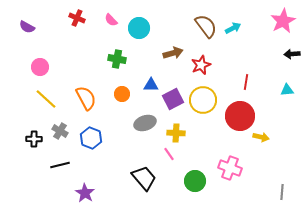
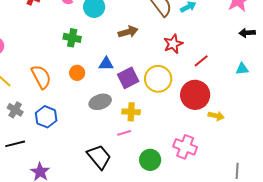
red star: (201, 65) -> (173, 44), moved
red line: (246, 82) -> (201, 61), turned 42
pink line: (169, 154) -> (124, 133), turned -72

